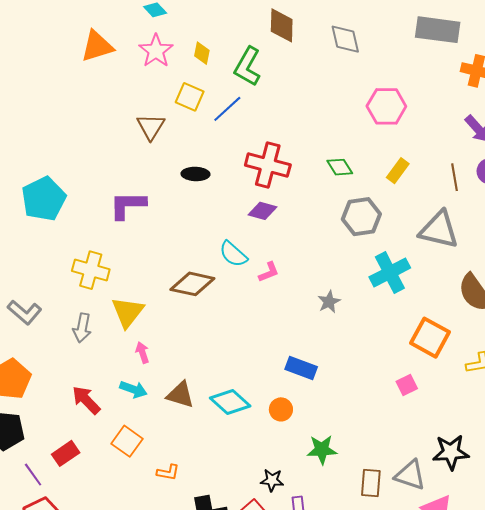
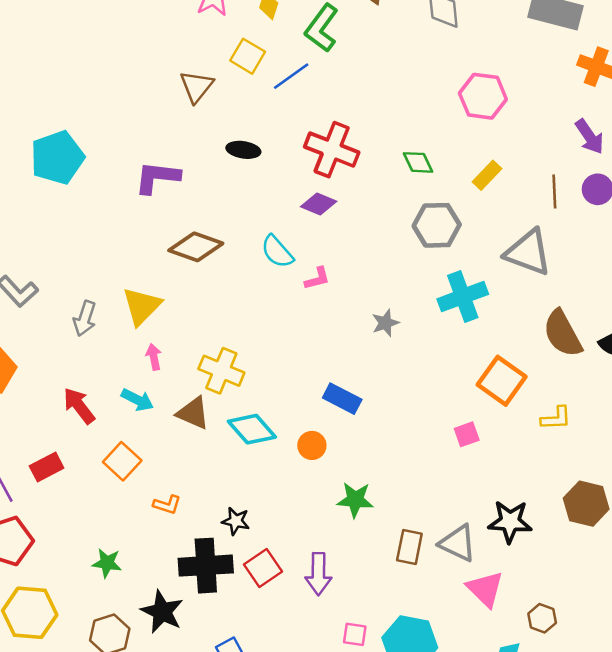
yellow cross: (91, 270) -> (221, 371), moved
brown diamond: (192, 284) -> (196, 247), moved
black star: (272, 480) -> (236, 521), moved

